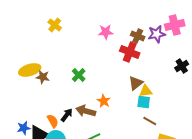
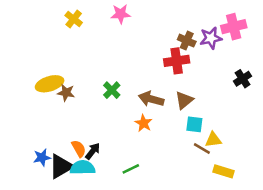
yellow cross: (55, 25) -> (74, 19), moved
pink star: (106, 32) -> (121, 14), moved
red cross: (130, 52) -> (177, 61), turned -30
yellow triangle: (146, 91) -> (213, 140), moved
brown arrow: (86, 111) -> (151, 99), moved
black arrow: (67, 115) -> (93, 151), moved

